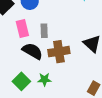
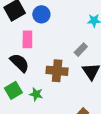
gray rectangle: (44, 31) -> (81, 50), moved, turned 32
black semicircle: (32, 51) -> (20, 63), moved

